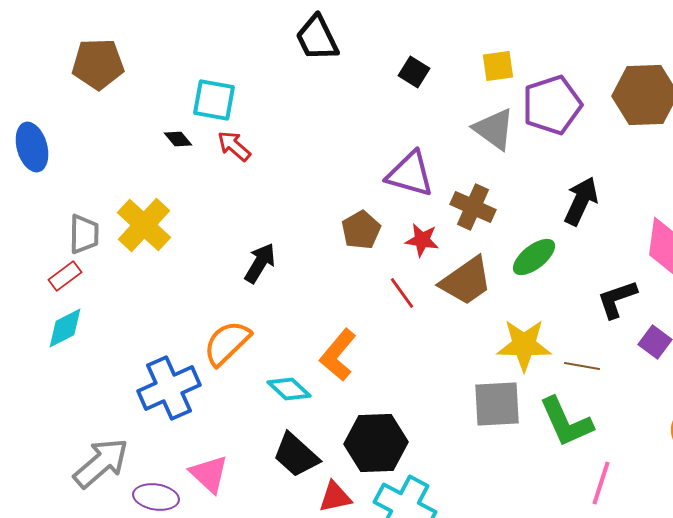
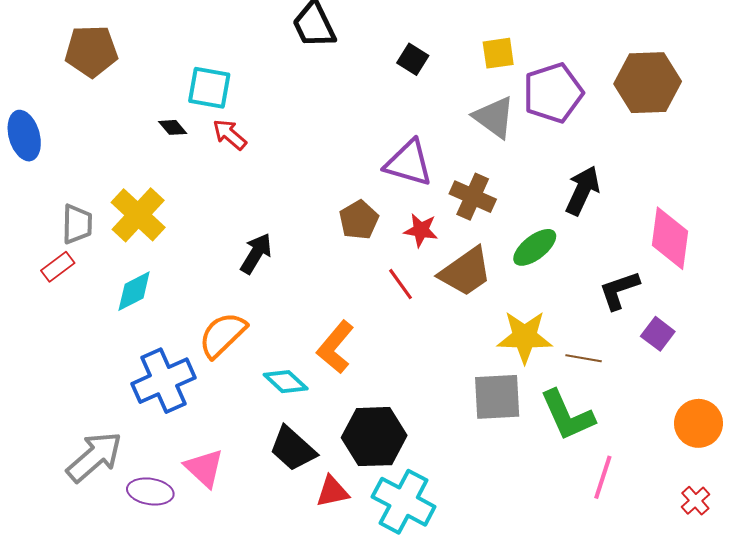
cyan diamond: (65, 328) -> (134, 291), moved

